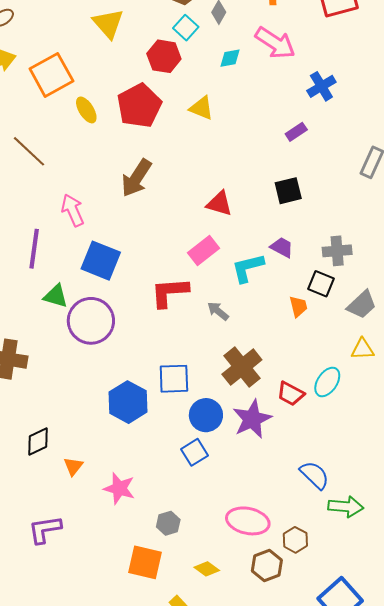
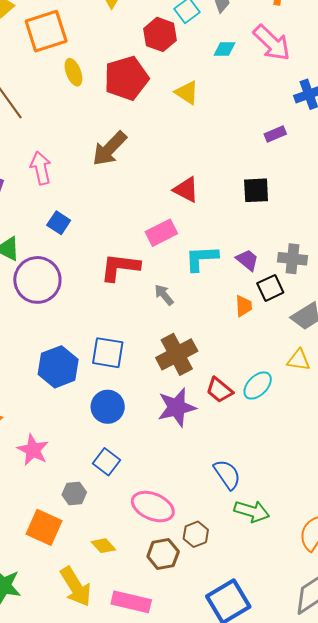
purple trapezoid: (282, 247) -> (247, 260), moved
blue square: (101, 261) -> (59, 223), size x0.6
black square: (321, 284) -> (270, 288), turned 32
blue circle: (206, 415) -> (108, 407), moved
blue square: (195, 452) -> (107, 462), moved, turned -32

